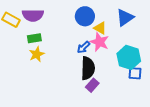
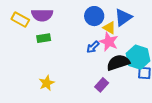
blue triangle: (125, 18) -> (123, 17), moved
yellow star: (37, 54) -> (47, 83), moved
black semicircle: (88, 68) -> (118, 63), moved, turned -110

